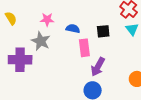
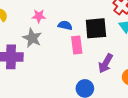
black square: (103, 31) -> (96, 28), size x1.6
purple arrow: (98, 67) -> (106, 63), moved

